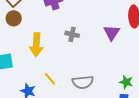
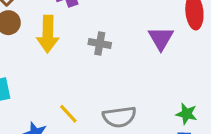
yellow arrow: (36, 45) -> (48, 34), moved

